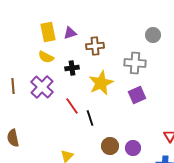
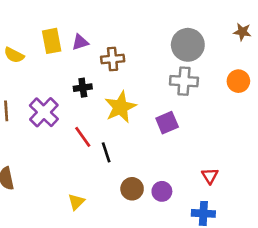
gray circle: (153, 35) -> (188, 45), size x1.6
yellow semicircle: (46, 57) -> (14, 55), moved
gray cross: (135, 63) -> (184, 81), moved

